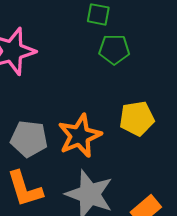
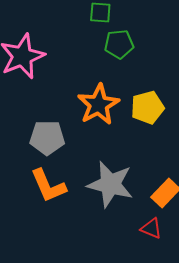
orange star: (80, 136) -> (98, 105), moved

